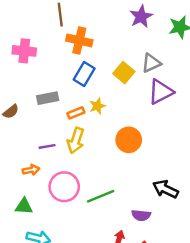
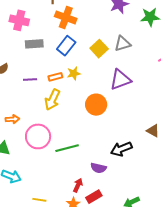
purple triangle: (161, 92) -> (120, 80), moved
gray rectangle: (48, 98) -> (34, 44), moved
purple line: (47, 146) -> (30, 80), moved
black arrow: (165, 189) -> (121, 149), turned -55

